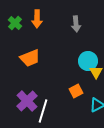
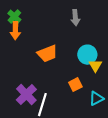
orange arrow: (37, 19) -> (15, 31), moved
orange trapezoid: (30, 58) -> (47, 54), moved

